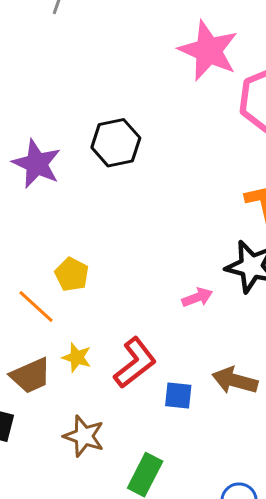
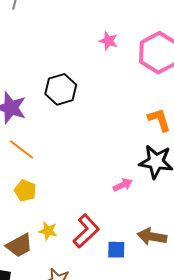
pink star: (208, 51) -> (108, 41), moved, size x0.5
yellow pentagon: (72, 274) -> (25, 191), moved
orange line: (36, 306) -> (21, 149), moved

